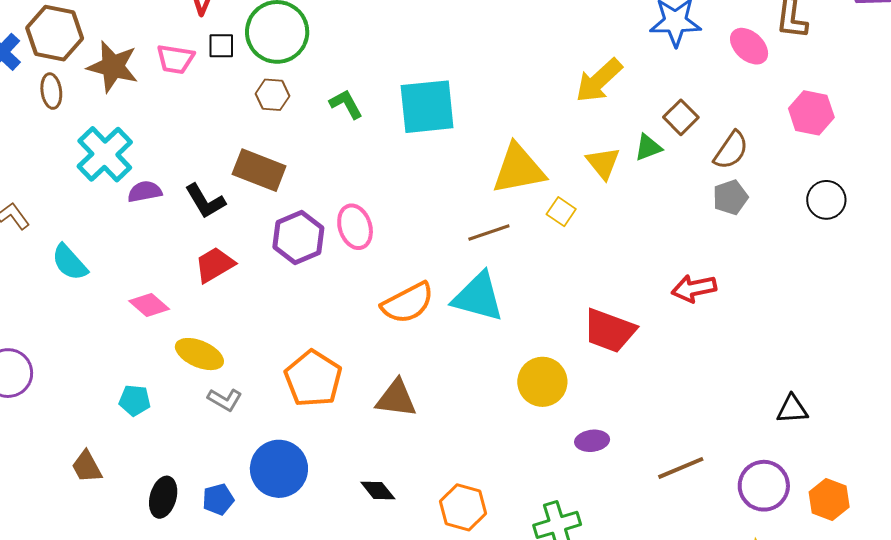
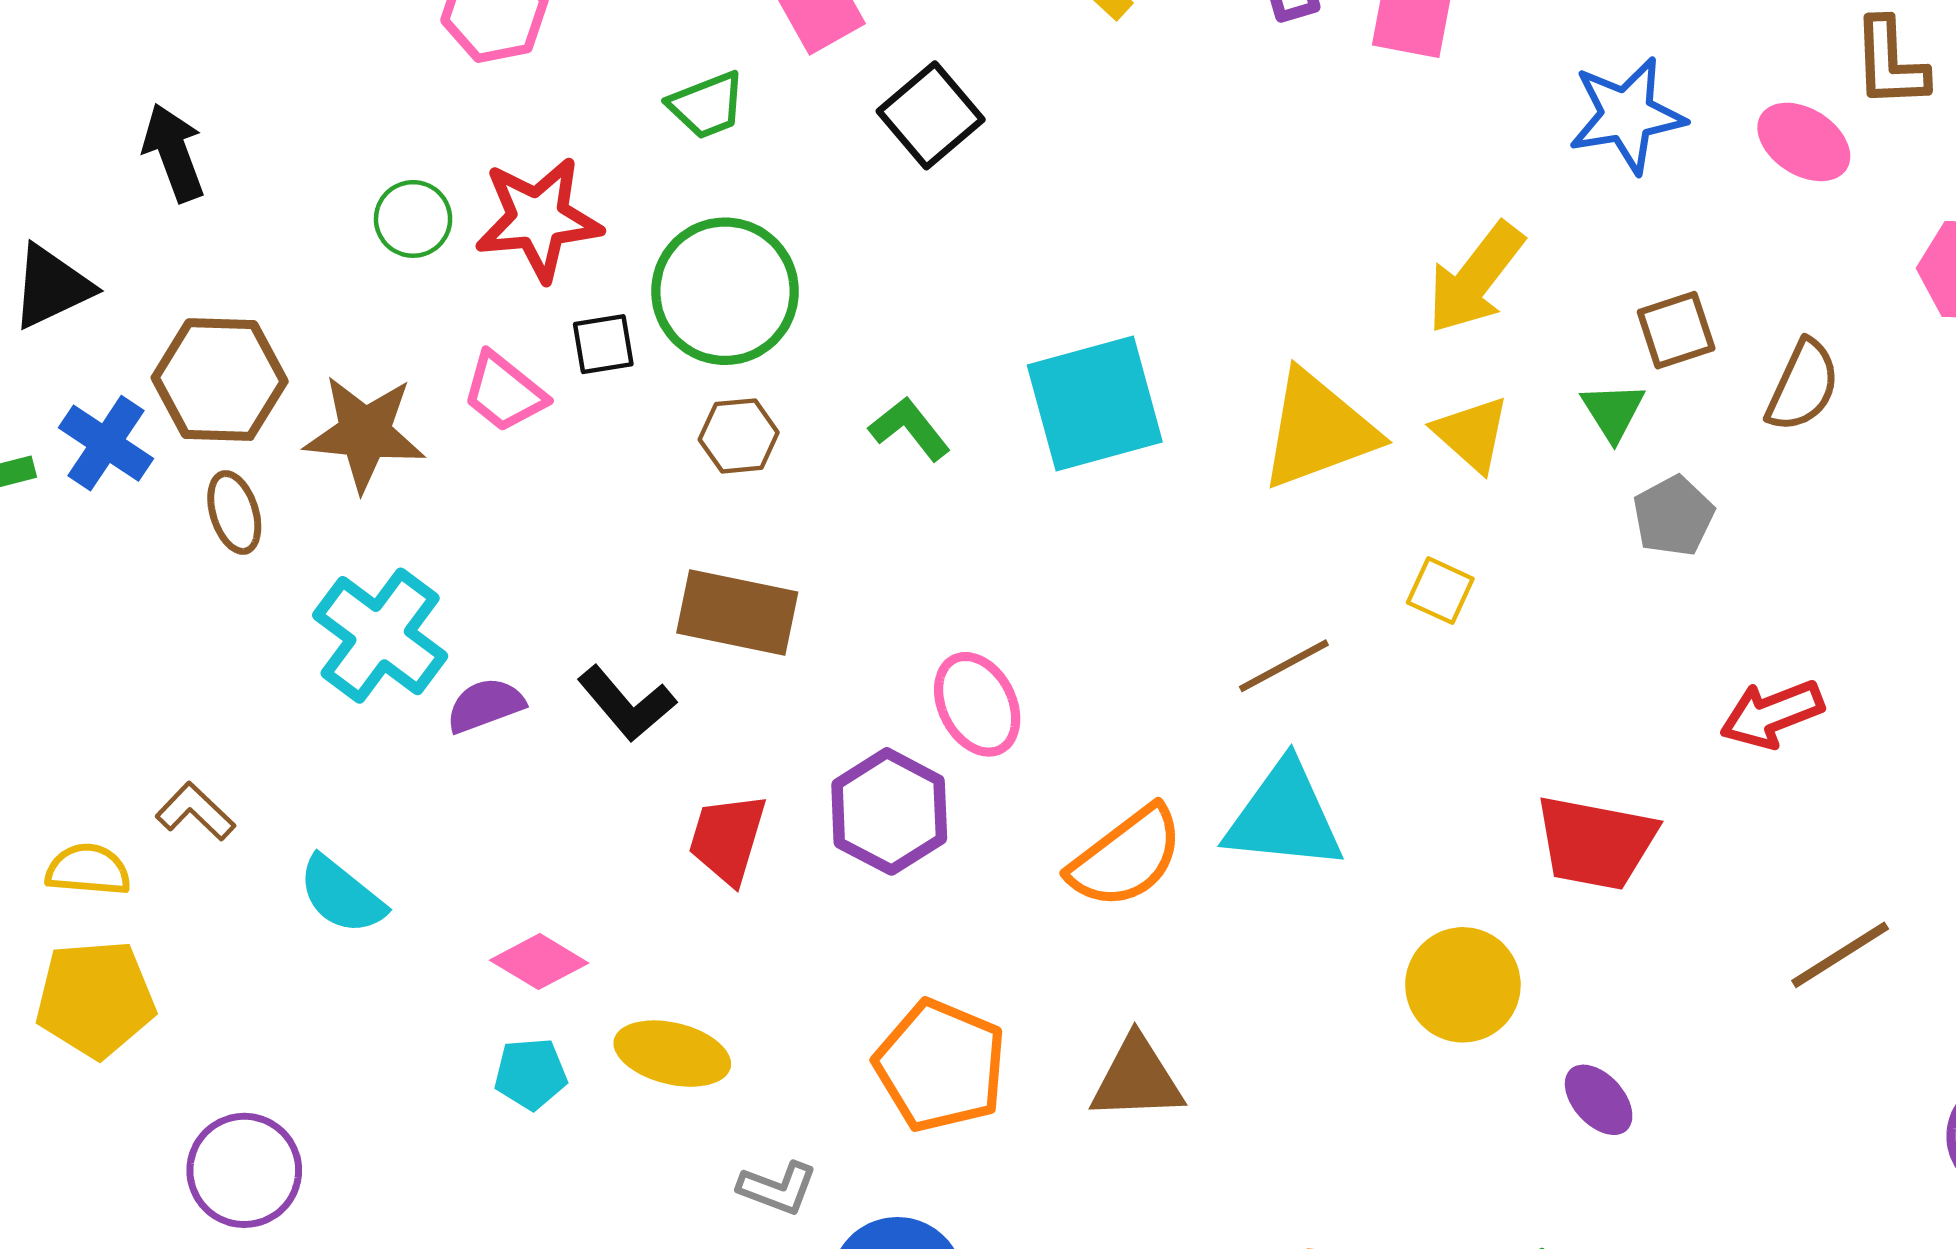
pink trapezoid: (175, 59) -> (504, 392), turned 39
brown square: (681, 117) -> (1676, 330), turned 36
green triangle: (648, 147) -> (1613, 411), turned -32
yellow triangle: (603, 163) -> (1472, 434), moved
yellow triangle: (519, 169) -> (1318, 430), moved
gray pentagon: (730, 197) -> (1673, 516), moved
purple hexagon: (298, 238) -> (889, 811), moved
red trapezoid: (215, 265) -> (727, 839), moved, turned -33
cyan pentagon: (135, 400) -> (531, 1074), moved
gray L-shape: (225, 400) -> (778, 1188), moved
purple ellipse: (592, 441) -> (1599, 1100), turned 64
brown line: (681, 468) -> (1840, 955), moved

